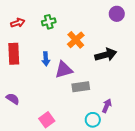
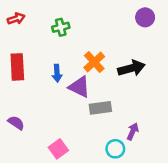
red arrow: (18, 23) -> (16, 19), moved
orange cross: (76, 40) -> (94, 62), moved
purple triangle: (64, 70) -> (79, 87), turned 42

